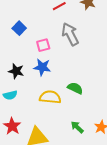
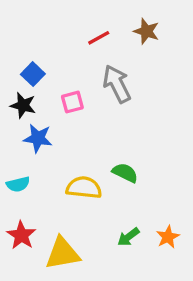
blue star: (42, 67) -> (38, 138), moved
black star: (16, 71) -> (23, 105), moved
green arrow: (77, 127) -> (128, 237), turned -80

